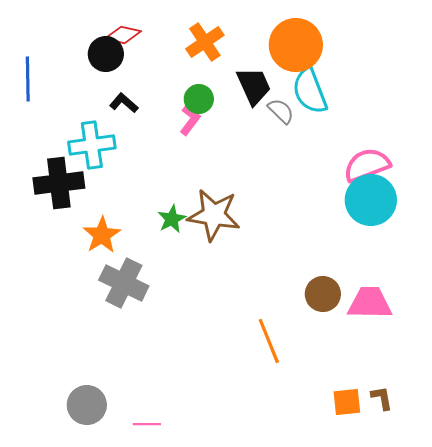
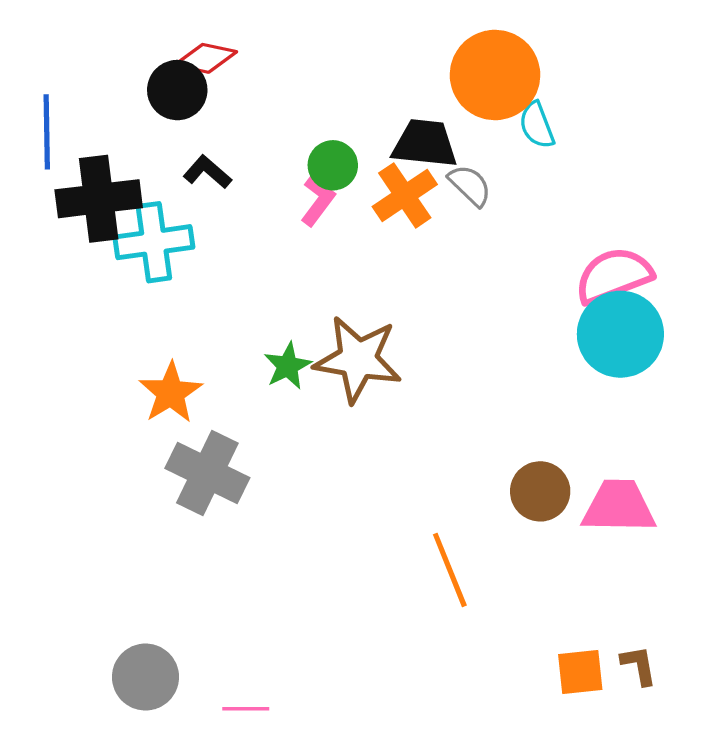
orange cross: (205, 42) -> (405, 195), moved
black trapezoid: (254, 86) -> (425, 144), turned -60
cyan semicircle: (310, 91) -> (537, 125), moved, size x0.6
black cross: (59, 183) -> (99, 199), moved

